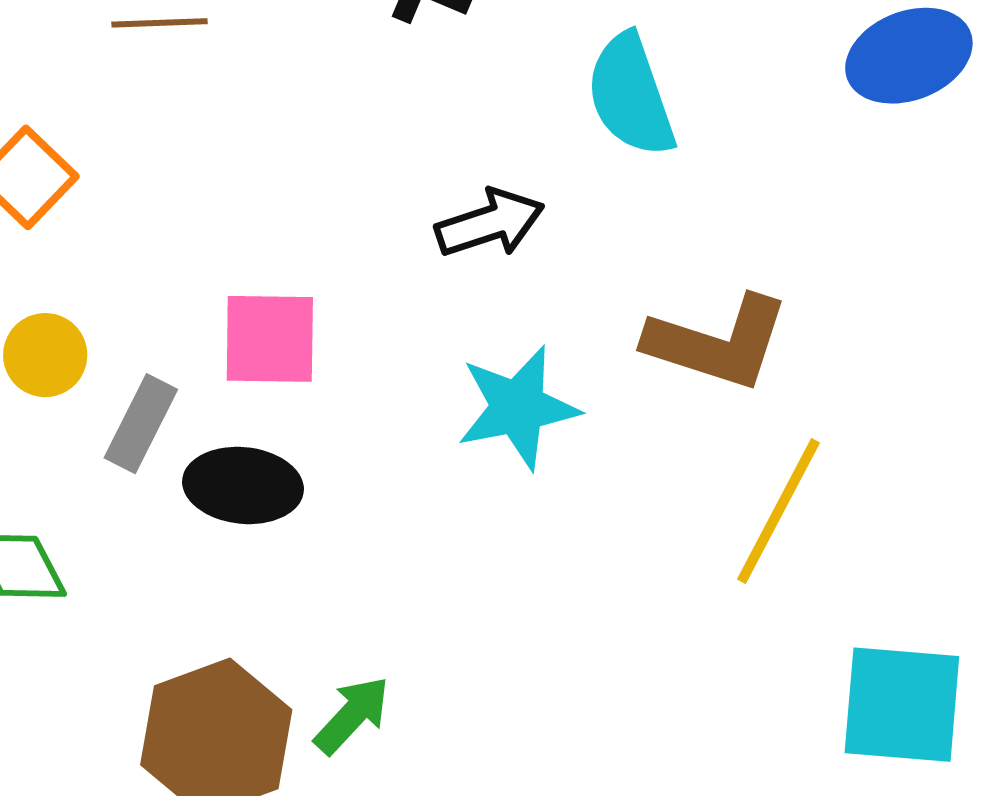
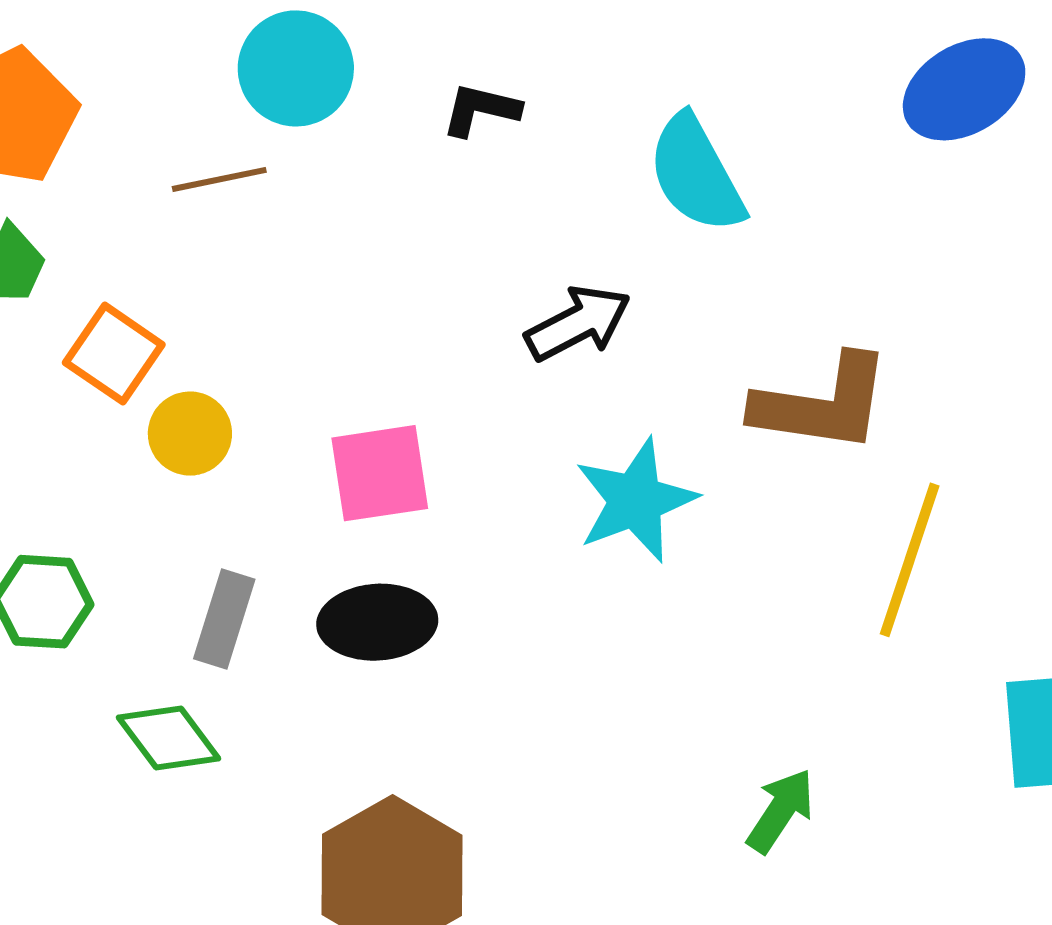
yellow circle: (45, 355) -> (190, 434), moved
gray rectangle: (141, 424) -> (224, 619), moved
green arrow: (352, 715) -> (781, 811), moved

